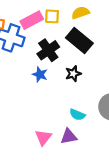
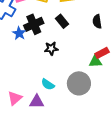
black rectangle: (79, 41) -> (62, 21), size x0.6
blue star: (40, 74) -> (19, 33), moved

